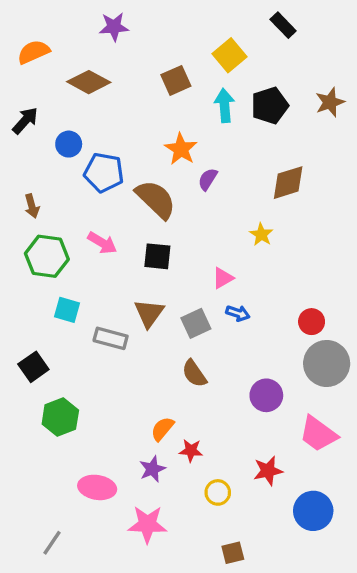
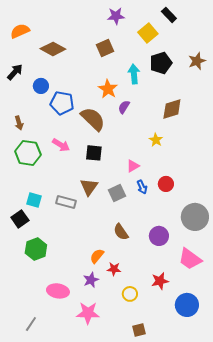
purple star: (114, 27) -> (116, 16), moved
yellow square: (229, 55) -> (148, 33), moved
cyan arrow: (224, 106) -> (134, 74), moved
cyan square: (67, 310) -> (34, 200), moved
blue arrow: (238, 313) -> (142, 187), turned 48
red circle: (312, 322) -> (166, 184), moved
brown semicircle: (194, 374) -> (121, 232), moved

